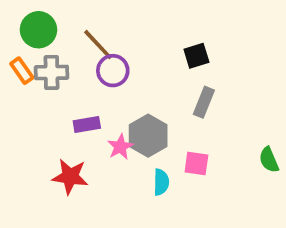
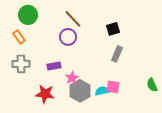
brown line: (98, 45) -> (73, 19), moved
gray cross: (52, 72) -> (21, 64), moved
gray hexagon: (148, 136) -> (80, 91), moved
cyan semicircle: (161, 182) -> (102, 91), moved, turned -104

